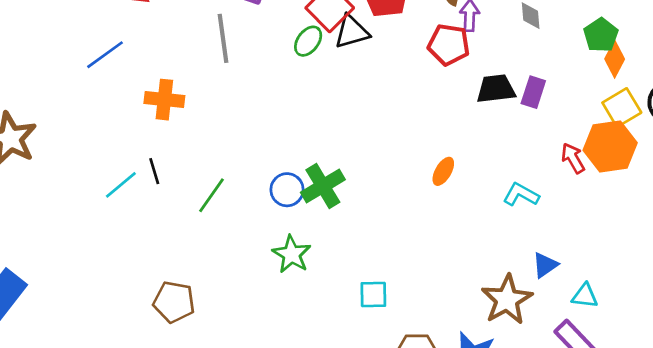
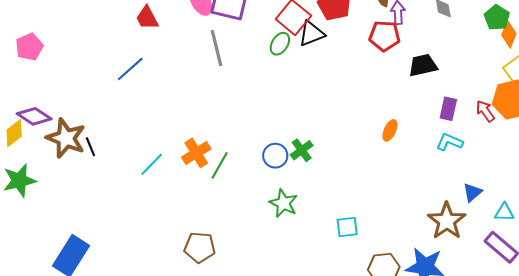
purple rectangle: (533, 92) -> (448, 109), moved
orange cross: (164, 100) -> (196, 153), moved, turned -32
black line: (154, 171) -> (90, 147), moved
green cross: (323, 186) -> (302, 150), size x0.7

